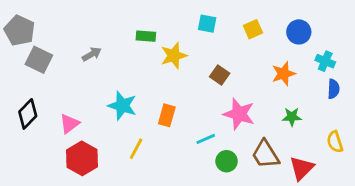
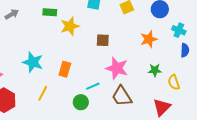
gray arrow: (92, 54) -> (12, 14), moved
brown square: (220, 75) -> (103, 40), turned -32
yellow semicircle: (335, 142) -> (174, 82), moved
brown trapezoid: (265, 154) -> (122, 96), moved
green circle: (227, 161) -> (81, 102), moved

